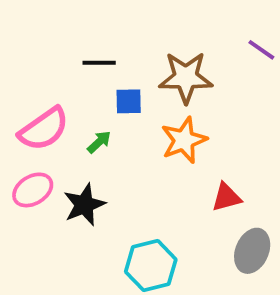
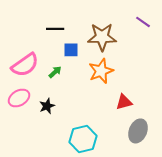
black star: (84, 205) -> (47, 106), size x0.7

